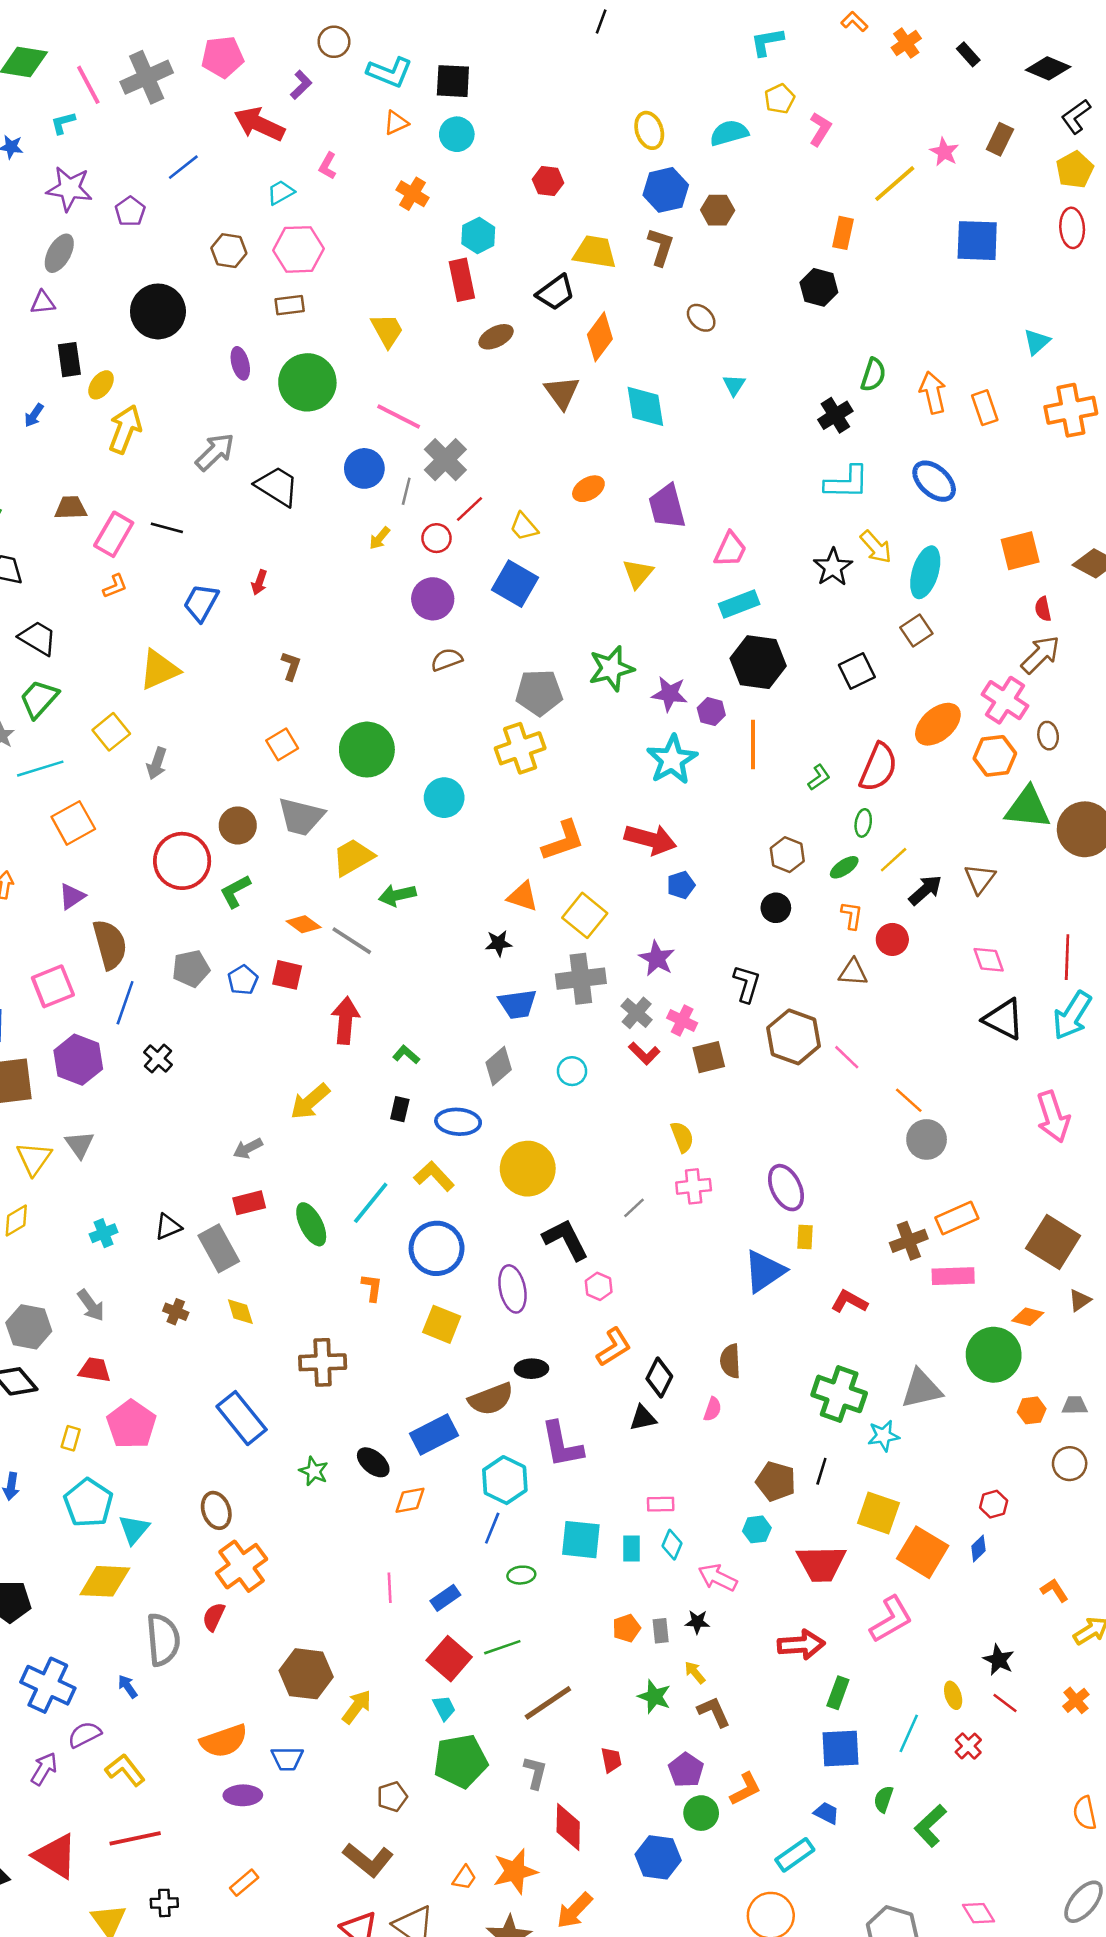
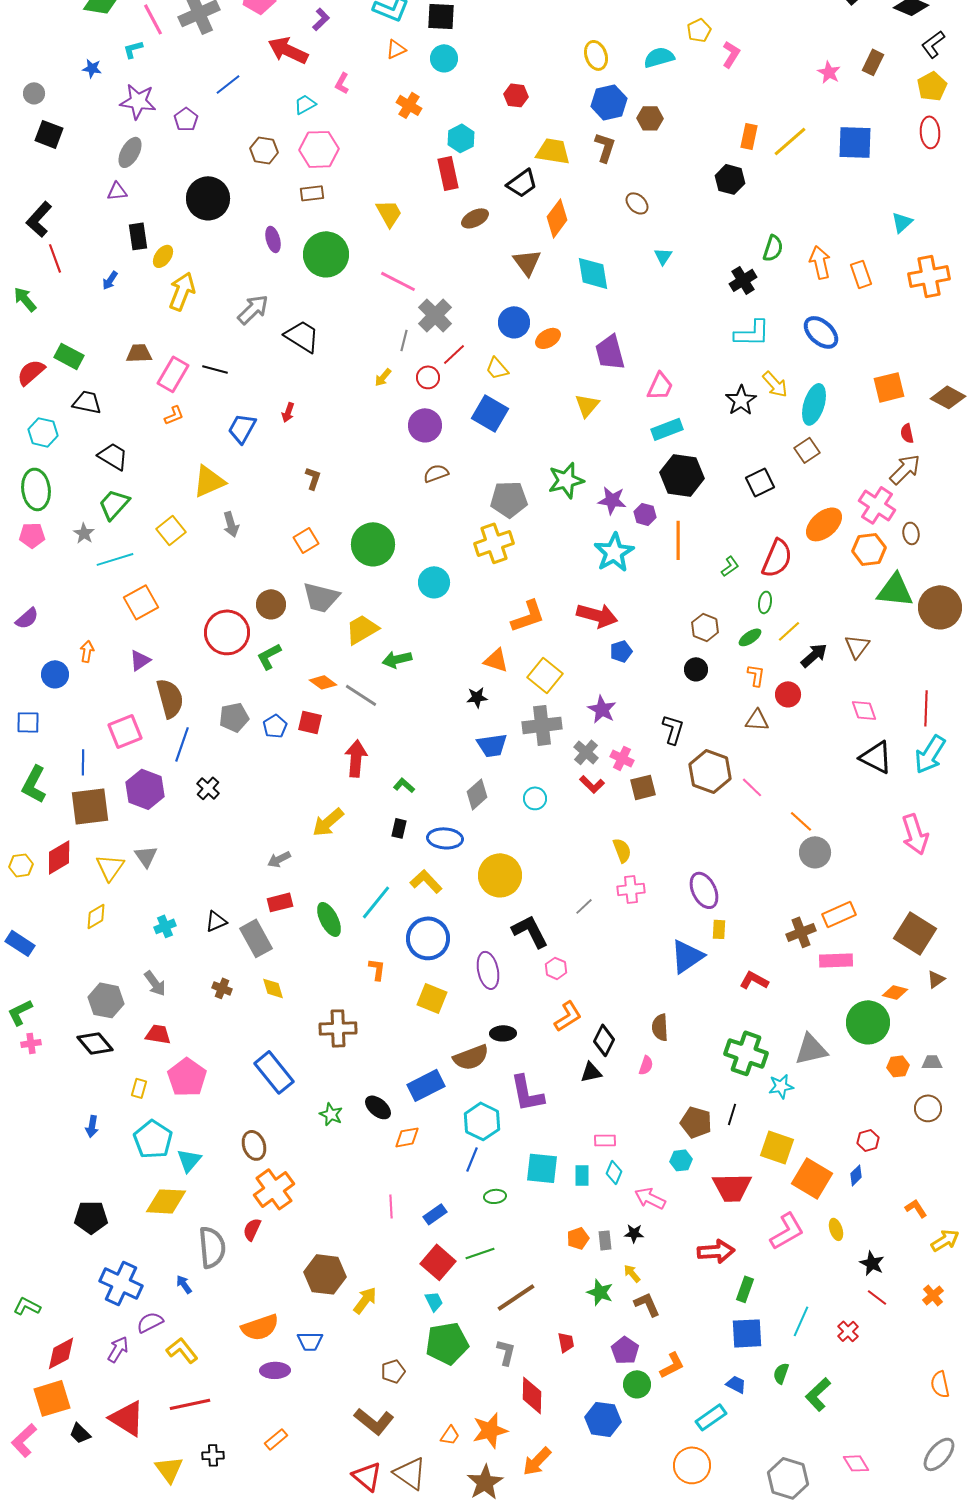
yellow line: (895, 184) -> (790, 141), moved
blue circle: (364, 468) -> (514, 322), moved
gray arrow: (157, 763) -> (231, 524), moved, turned -35
yellow ellipse: (953, 1695) -> (836, 1229), moved

